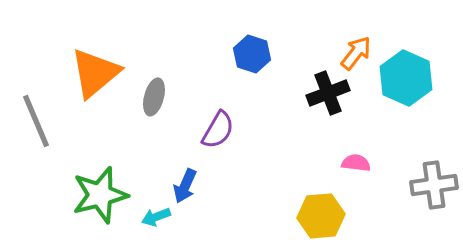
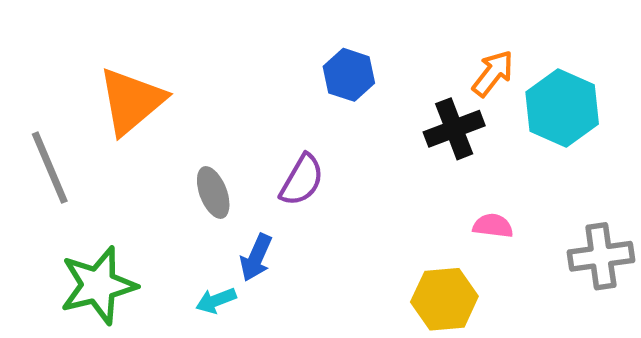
gray ellipse: (154, 97) -> (213, 193), moved, turned -36
green star: (100, 195) -> (98, 285), moved

